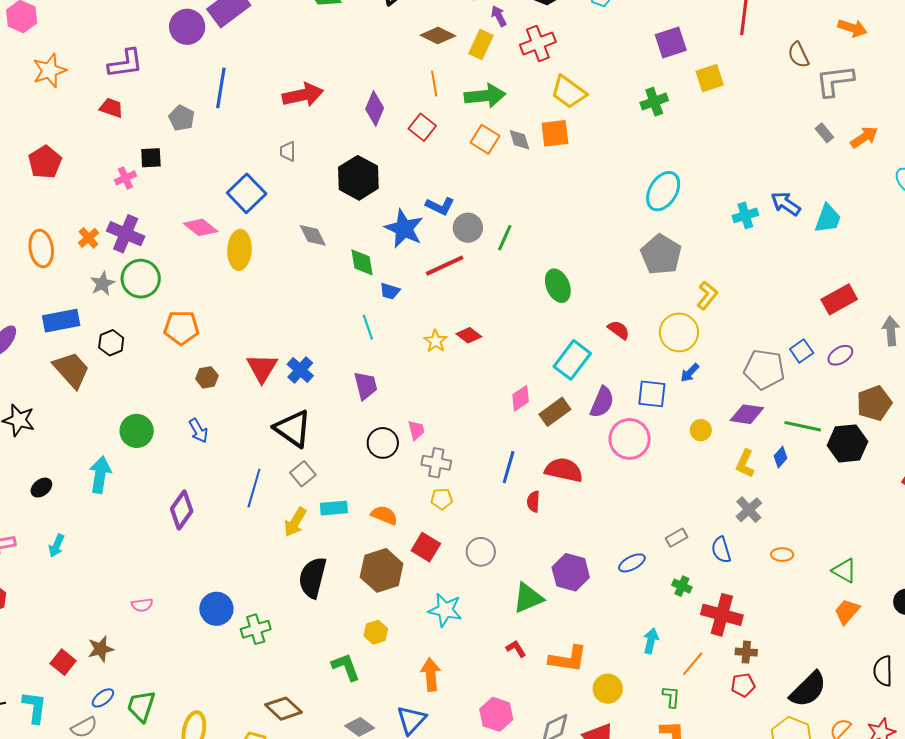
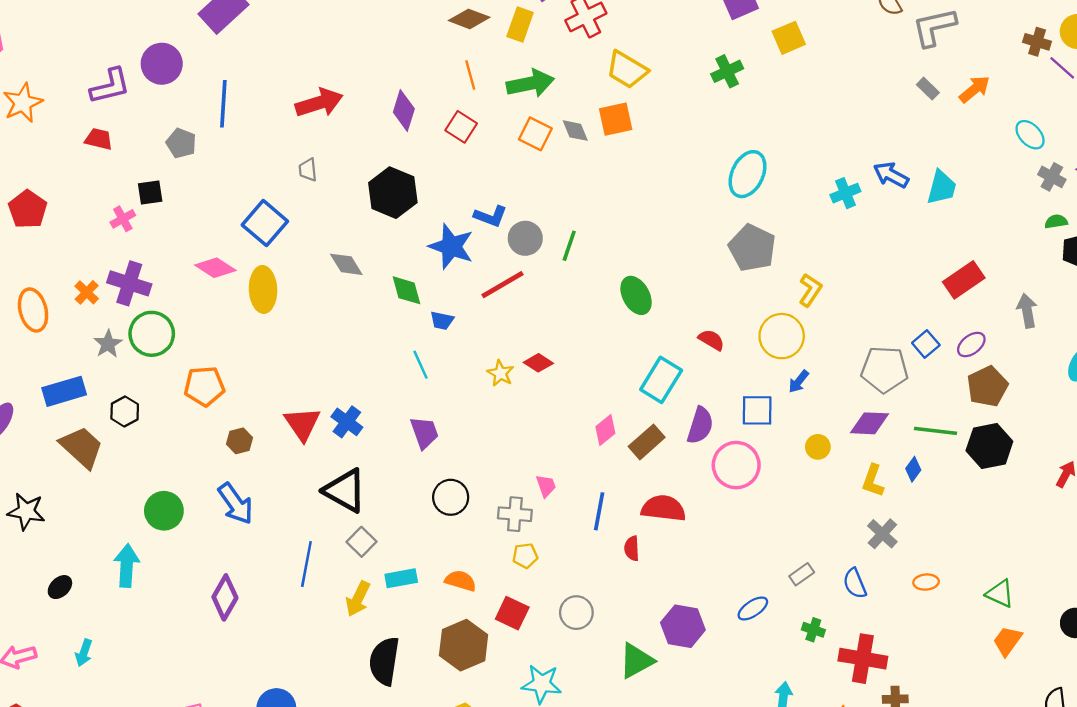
purple circle: (187, 27) -> (162, 64), moved
brown pentagon: (874, 403) -> (987, 386), moved
pink trapezoid: (416, 430) -> (546, 486), moved
blue arrow: (198, 431) -> (236, 504), size x1.5

